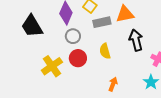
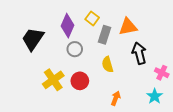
gray rectangle: (102, 22) -> (104, 35), turned -60
black trapezoid: (32, 26) -> (33, 39), turned 65
red circle: (78, 58) -> (80, 81), moved

